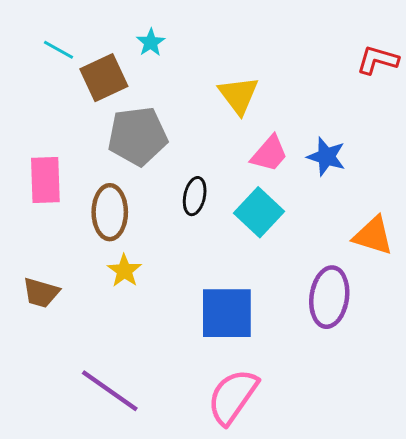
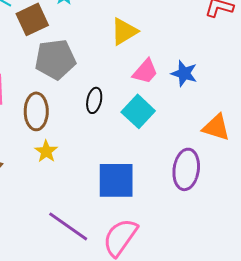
yellow triangle: (239, 95) -> (124, 31), turned 36
purple line: (110, 391) -> (68, 226), moved

